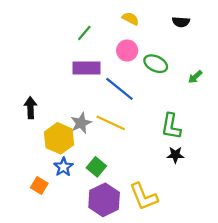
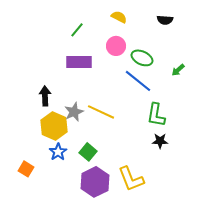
blue line: (119, 89) -> (138, 81), moved
black arrow: (30, 108) -> (45, 96), moved
orange square: (39, 186) -> (26, 169), moved

